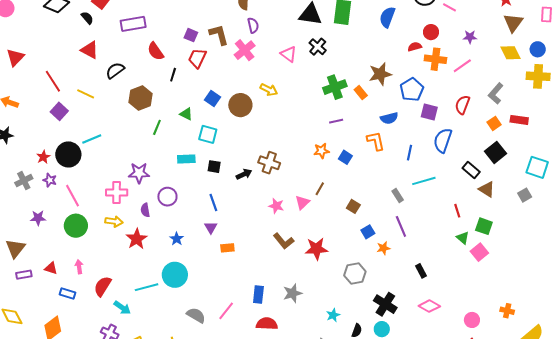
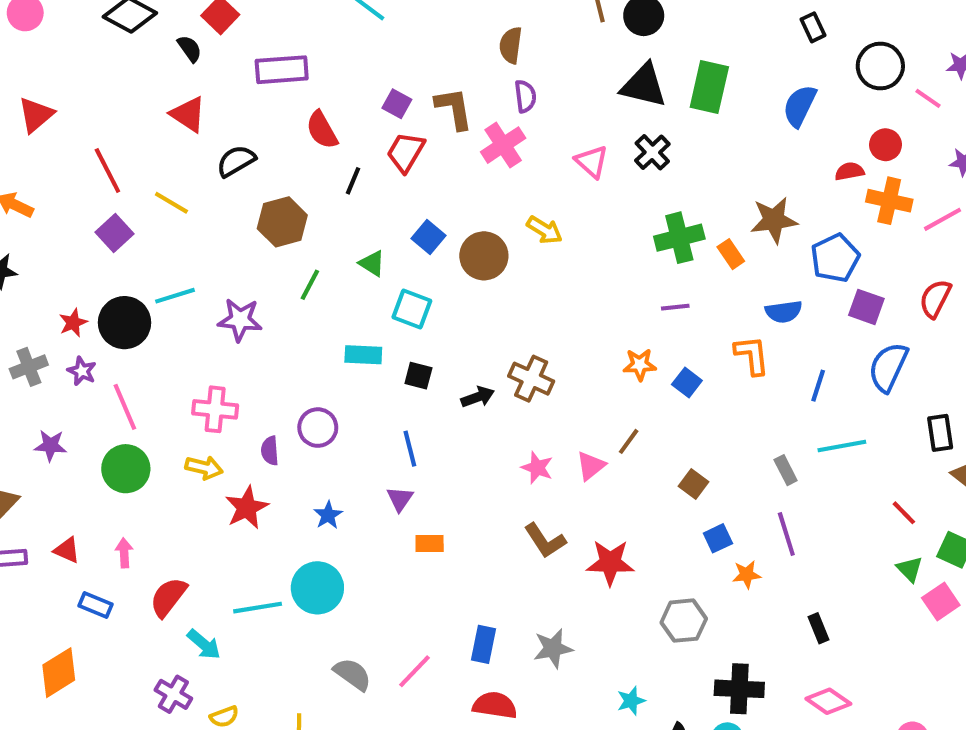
black rectangle: (471, 170) -> (940, 433), turned 36
purple star: (139, 173) -> (240, 320), moved
red line: (457, 211) -> (904, 513), turned -32
black cross: (385, 304) -> (739, 689), turned -35

